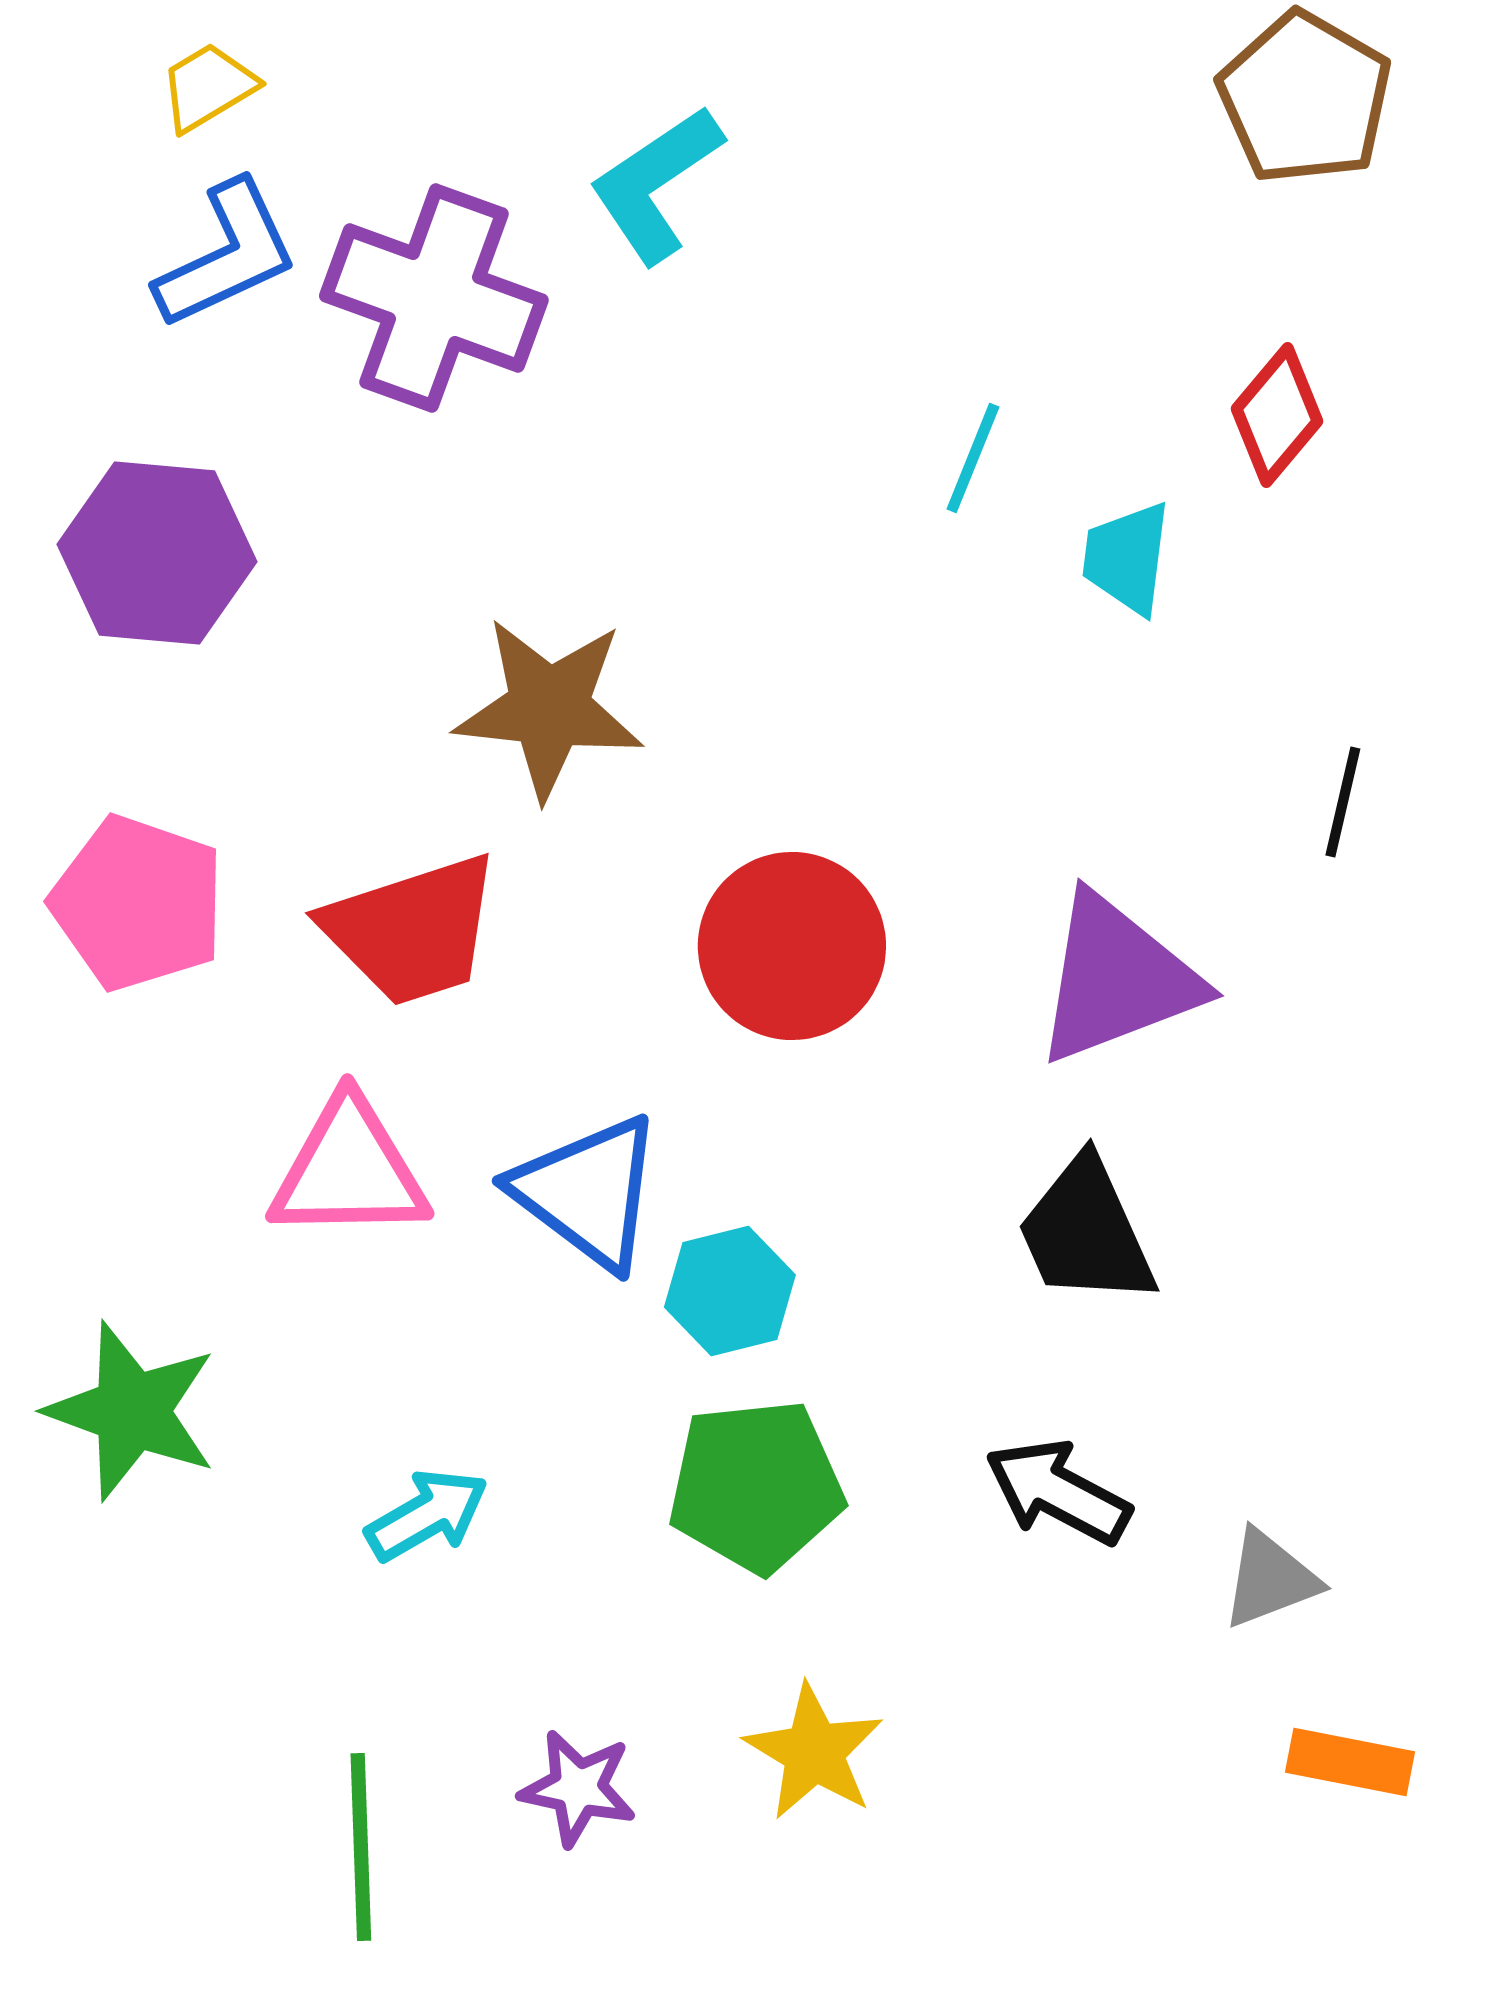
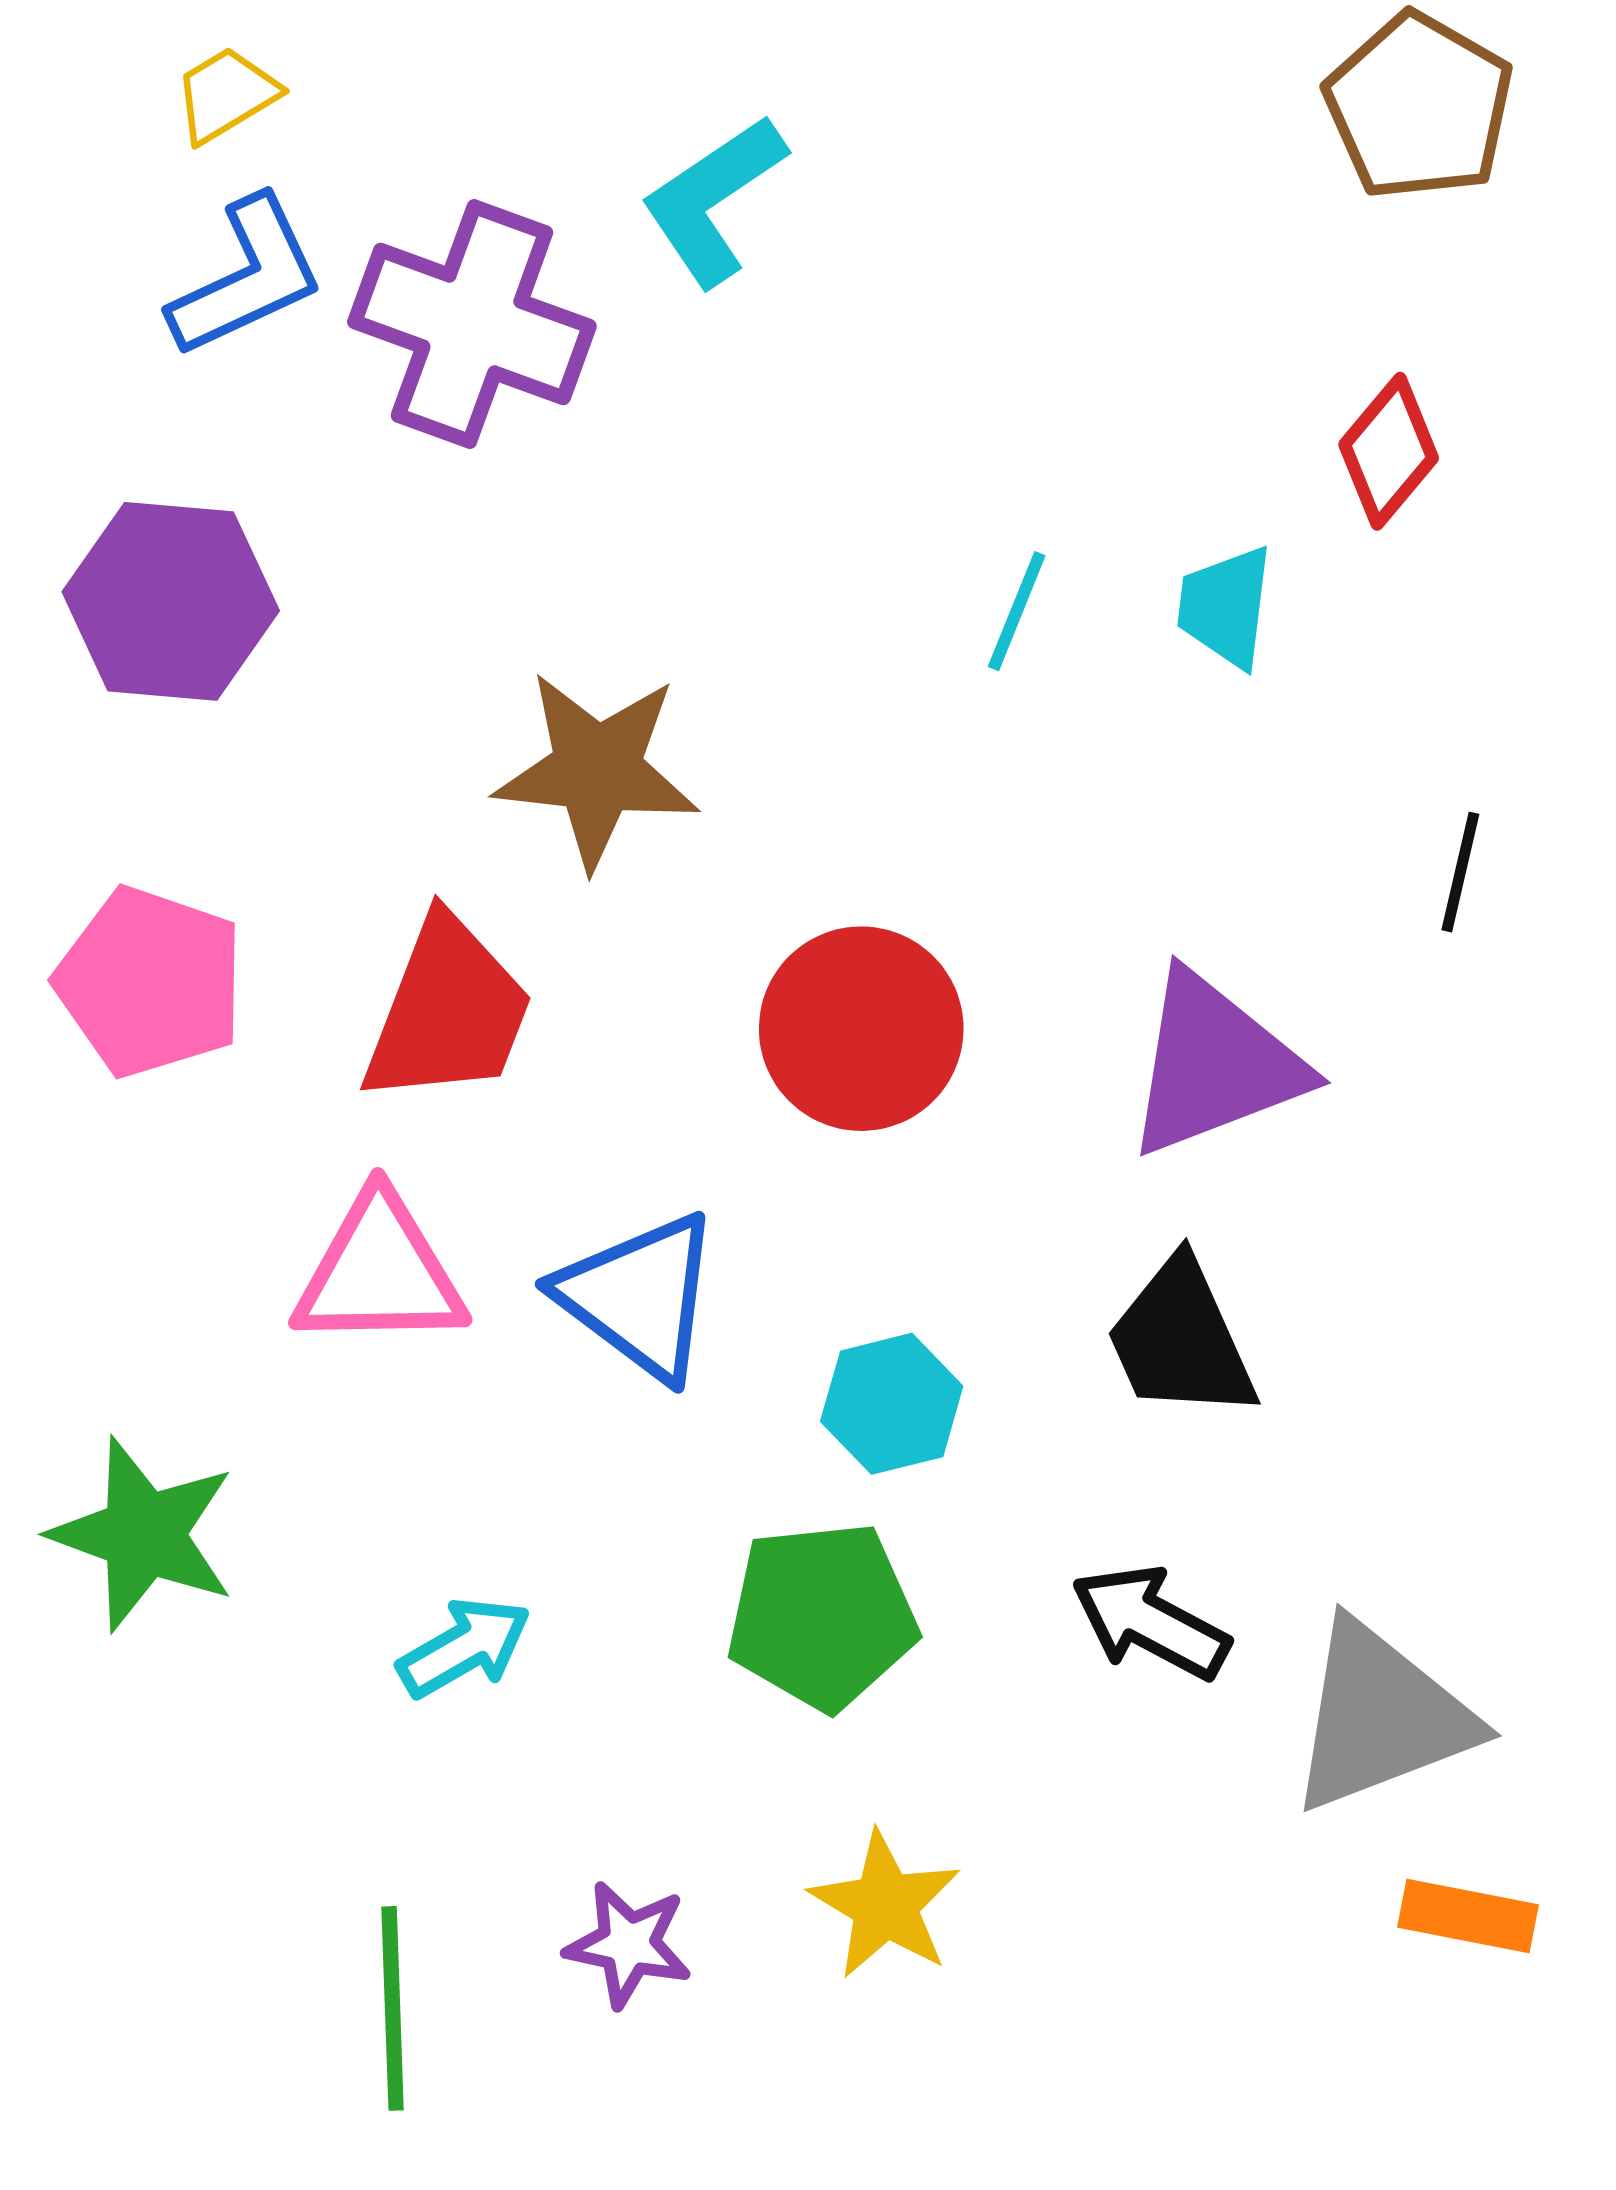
cyan line: (973, 458) -> (1017, 611), moved
red trapezoid: (412, 930) -> (448, 1011), turned -51
cyan hexagon: (730, 1291) -> (892, 1404), moved
gray triangle: (1270, 1579) -> (1381, 1717), size x1.8

